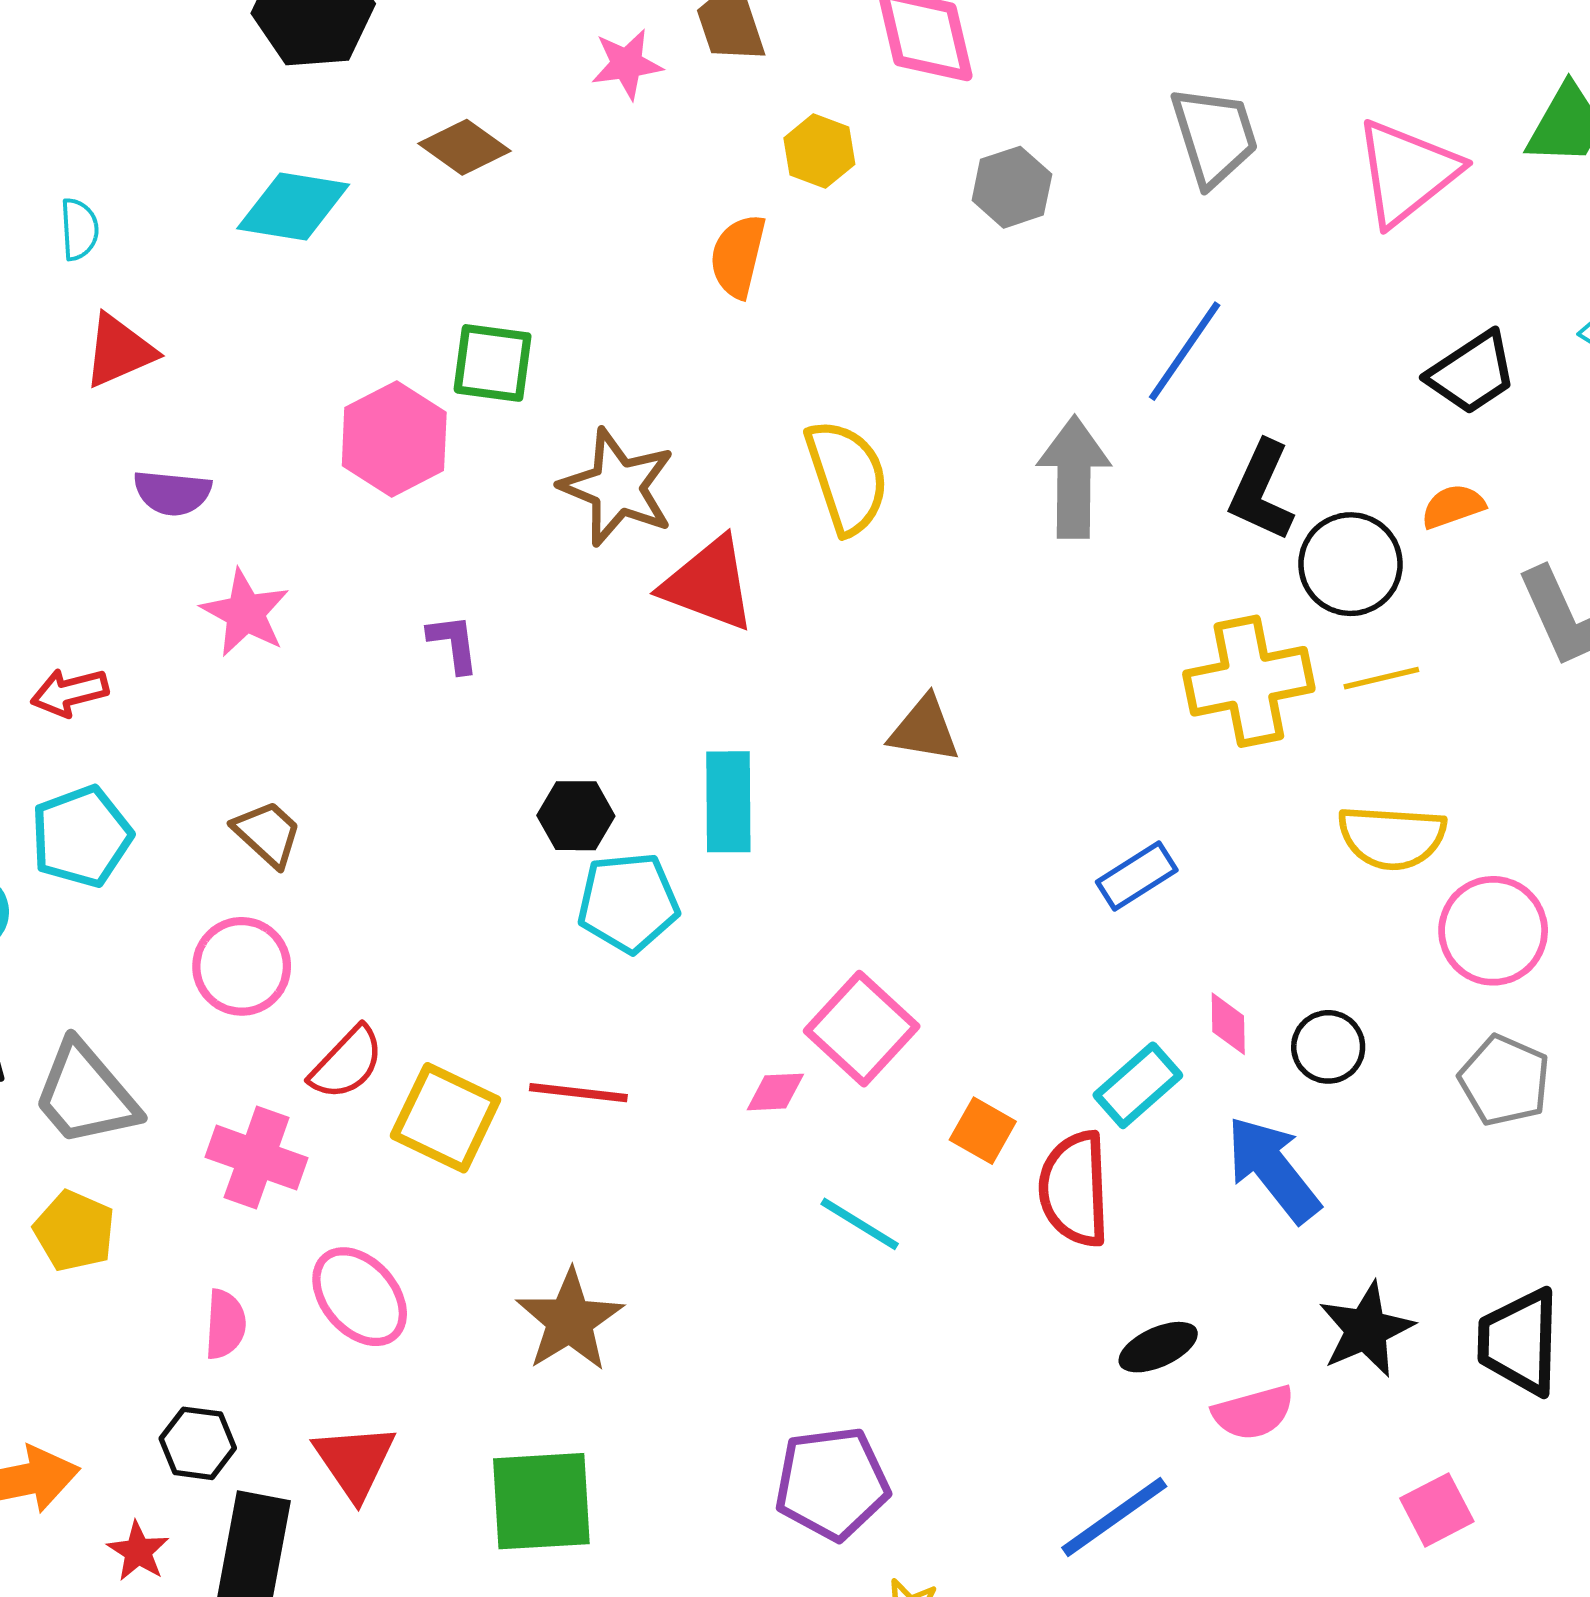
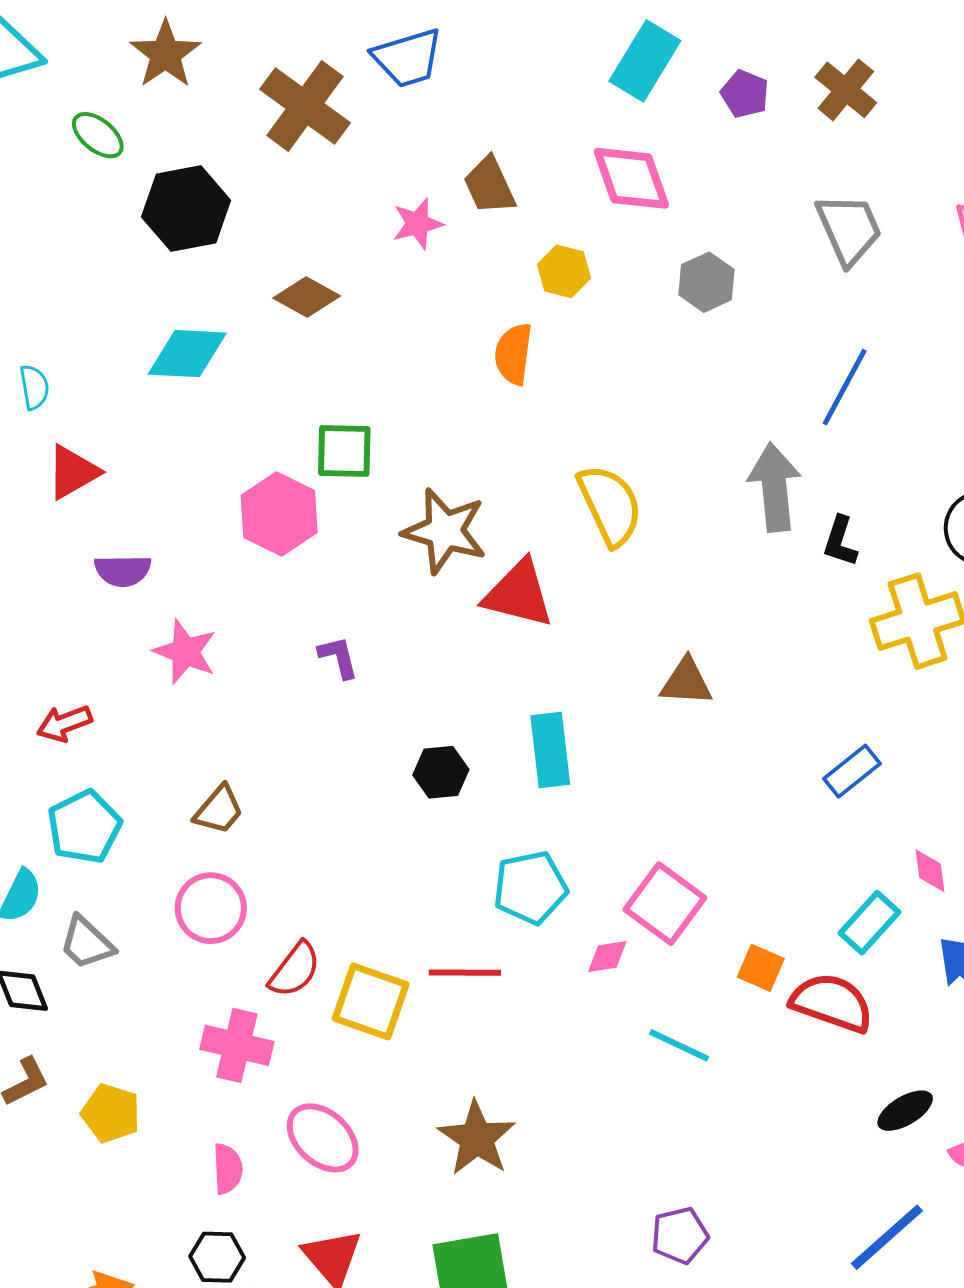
black L-shape: (1261, 491) -> (840, 541), moved, size x0.7
brown trapezoid: (267, 834) -> (219, 810), turned 94
cyan pentagon: (628, 902) -> (530, 888), moved
gray trapezoid: (85, 1094) -> (87, 943), moved, size x0.7
red semicircle: (1074, 1189) -> (832, 1003), turned 118
purple pentagon: (832, 1483) -> (680, 1235), size x0.7

